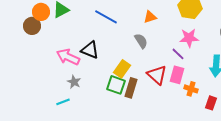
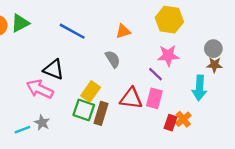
pink arrow: (68, 57) -> (40, 89), moved
red triangle: (157, 75) -> (131, 98), turned -35
gray star: (74, 82) -> (42, 123), moved
orange cross: (191, 89) -> (183, 119), moved, turned 32
red rectangle: (211, 103) -> (171, 123), moved

